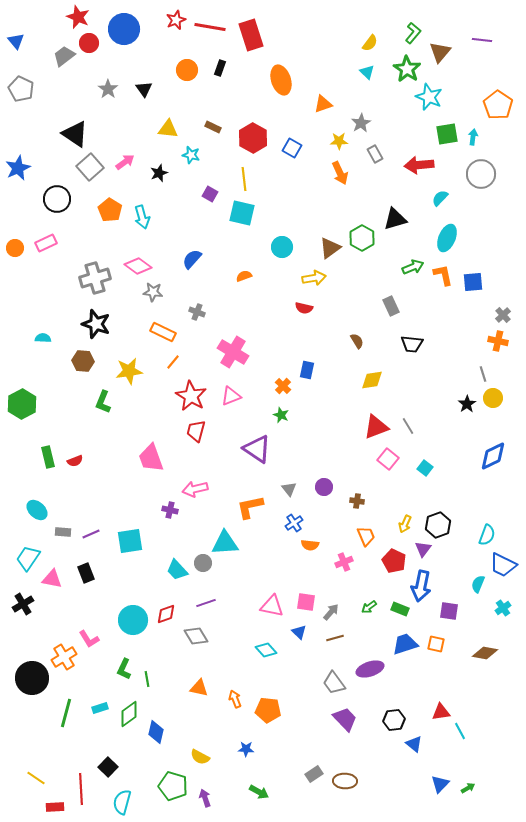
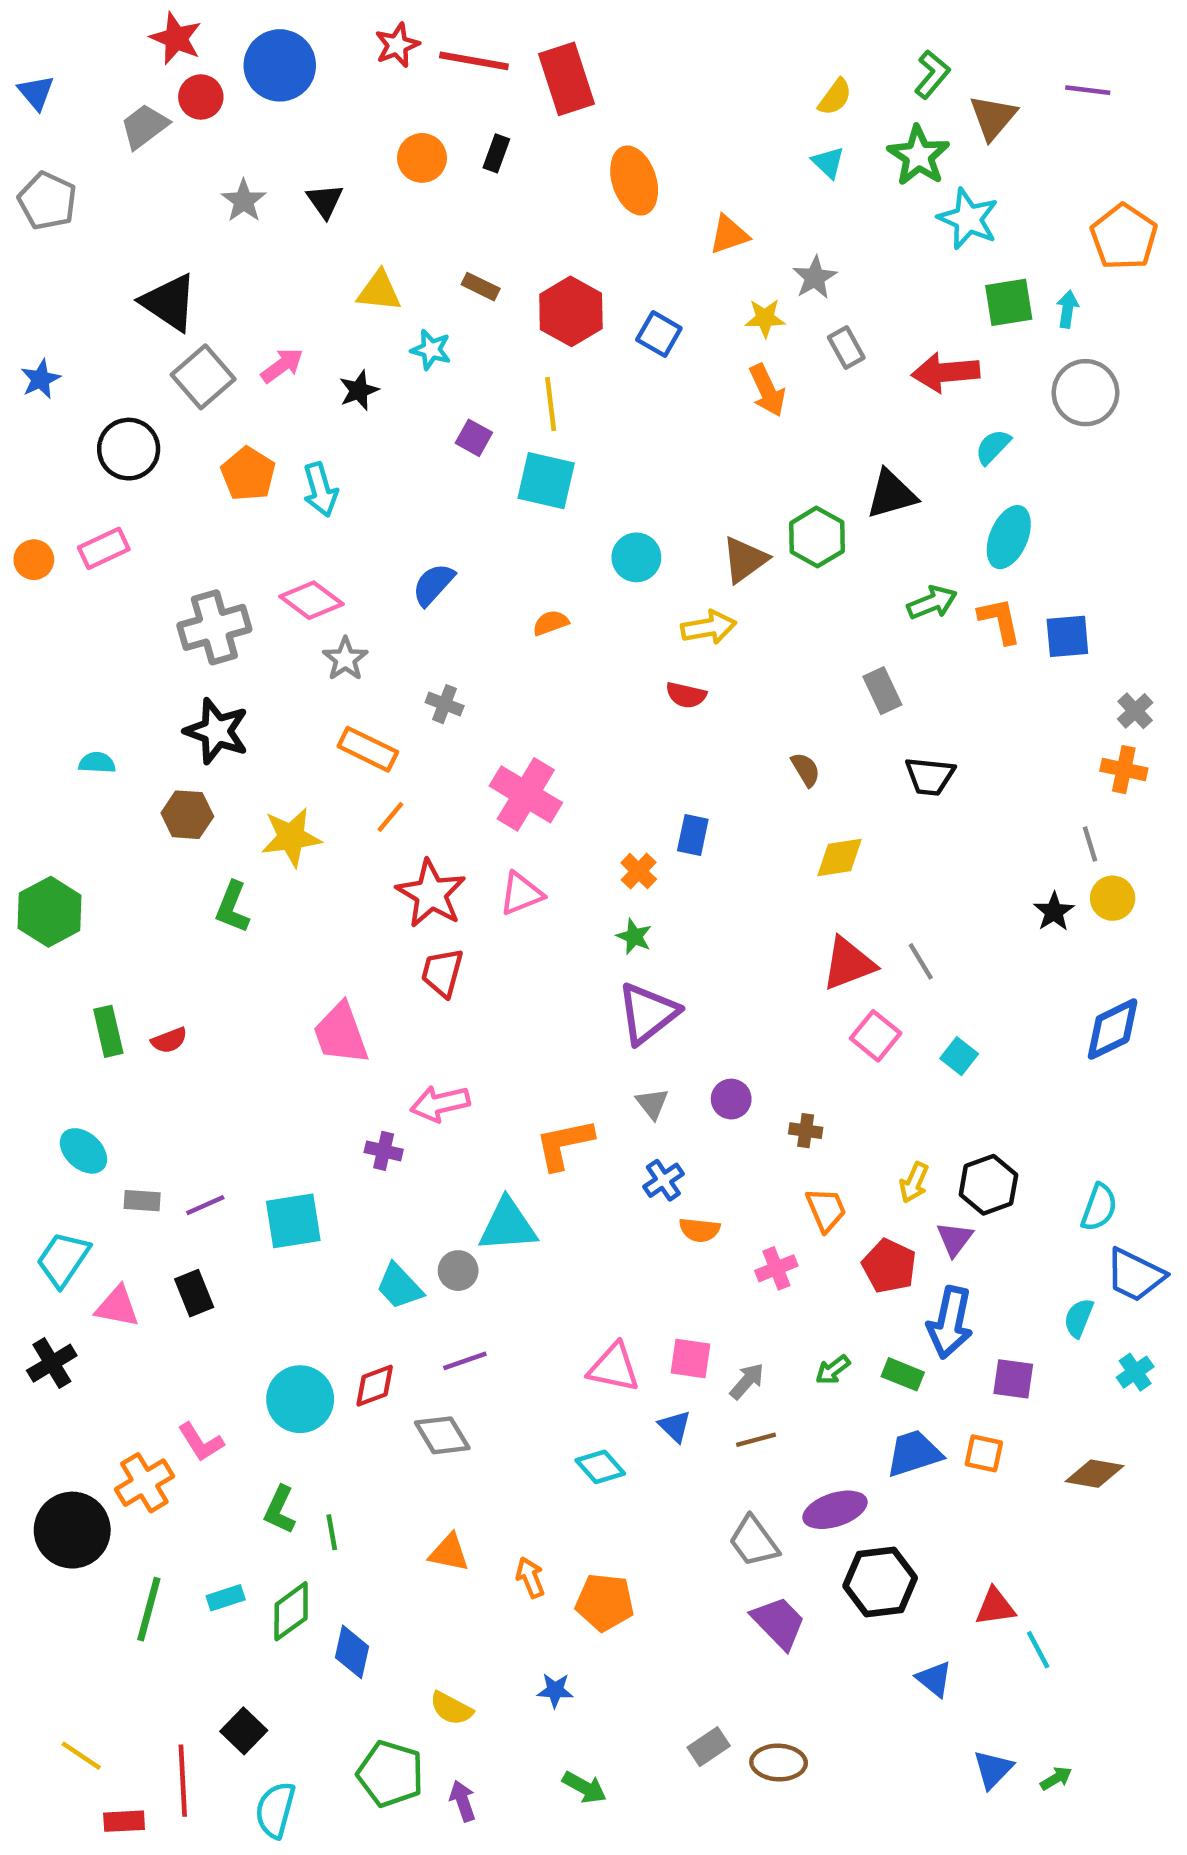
blue star: (18, 168) -> (41, 379), size x0.7
gray star: (153, 292) -> (345, 659), turned 30
purple triangle: (257, 449) -> (648, 1013), moved, turned 48
black hexagon: (394, 720) -> (880, 1582), moved, size x1.4

